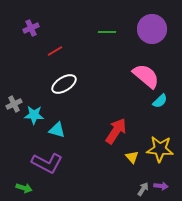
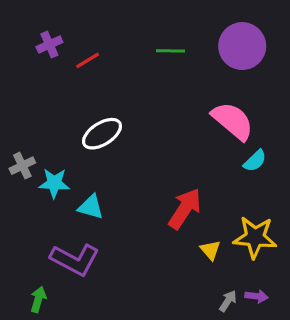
red line: (55, 51) -> (88, 60), moved
green arrow: (24, 188) -> (38, 299), turned -91

